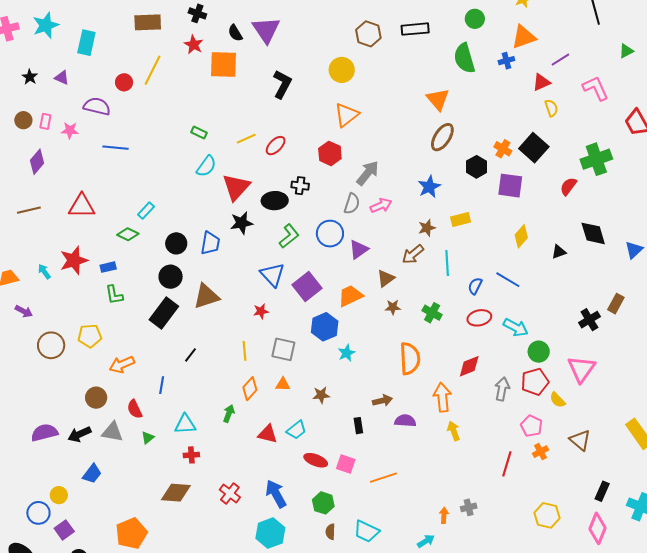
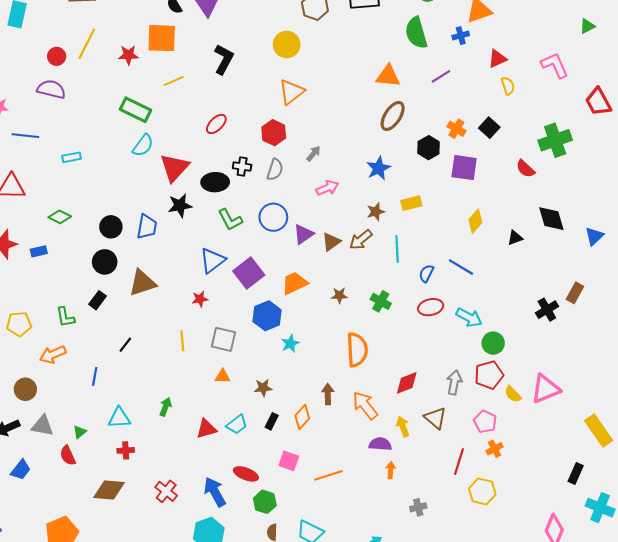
red star: (194, 45) -> (128, 55), moved, turned -30
purple line: (560, 60) -> (441, 76), moved
orange triangle: (438, 99) -> (388, 76), turned -45
purple semicircle: (97, 106) -> (51, 89), moved
green rectangle: (199, 132) -> (136, 110), size x1.8
yellow line: (246, 139) -> (174, 81), moved
blue line: (116, 148) -> (25, 136), moved
black square: (534, 148) -> (489, 128), size x0.7
gray arrow: (368, 173) -> (314, 154), size x0.6
red semicircle: (568, 186) -> (525, 169), turned -84
gray semicircle: (352, 204) -> (275, 170), moved
cyan rectangle: (146, 211) -> (72, 157), moved, turned 36
green L-shape: (289, 236) -> (230, 220), turned 100
blue triangle: (273, 275) -> (212, 260), turned 36
brown triangle: (386, 278) -> (331, 242), moved
green L-shape: (114, 295) -> (65, 317), moved
black rectangle: (164, 313) -> (97, 300), size x0.6
red diamond: (469, 366) -> (407, 383), moved
pink triangle: (581, 369) -> (545, 389), moved, turned 32
orange diamond: (250, 389) -> (302, 417), moved
orange arrow: (442, 397) -> (365, 405), moved, turned -32
brown arrow: (382, 401) -> (328, 394), turned -78
red semicircle: (135, 409) -> (68, 456), moved
purple semicircle: (405, 421) -> (380, 444), moved
black rectangle: (358, 426) -> (272, 421), moved, turned 35
red triangle: (268, 434) -> (206, 429), turned -30
brown triangle: (580, 440) -> (435, 418), moved
red ellipse: (316, 460) -> (246, 474), moved
black rectangle: (602, 491) -> (576, 474), moved
orange arrow: (444, 515) -> (391, 470), moved
yellow hexagon: (547, 515) -> (482, 491), moved

